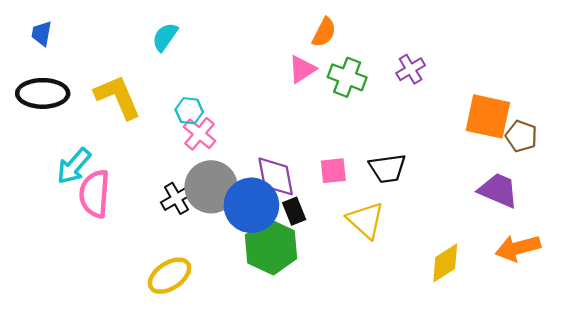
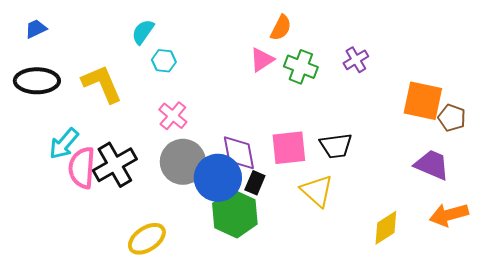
blue trapezoid: (42, 33) -> (36, 29), turned 55
cyan hexagon: (189, 111) -> (164, 61), moved
pink square: (333, 171) -> (289, 148), size x1.5
black cross: (176, 198) -> (115, 165), moved, size x1.6
black rectangle: (294, 211) -> (255, 183), turned 45

